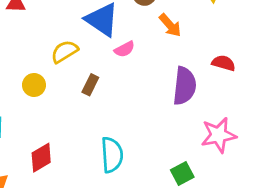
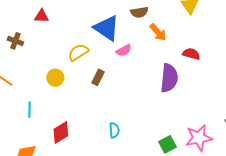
red semicircle: (224, 63) -> (191, 54), moved
pink star: (219, 135) -> (199, 138), moved
cyan semicircle: (112, 155) -> (114, 130), size x0.6

